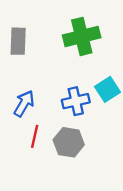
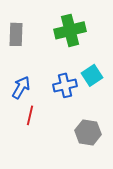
gray hexagon: (69, 142) -> (88, 132), moved

